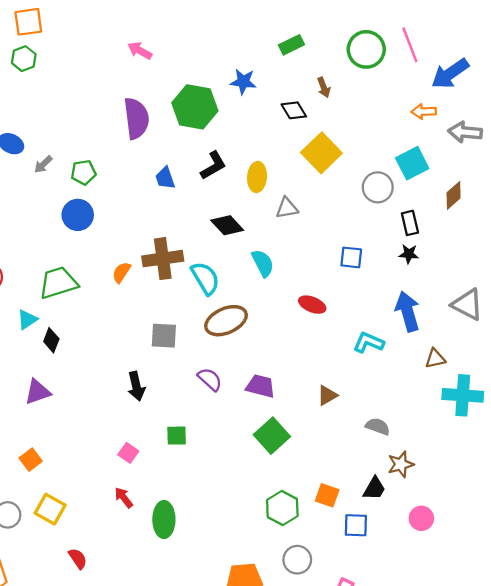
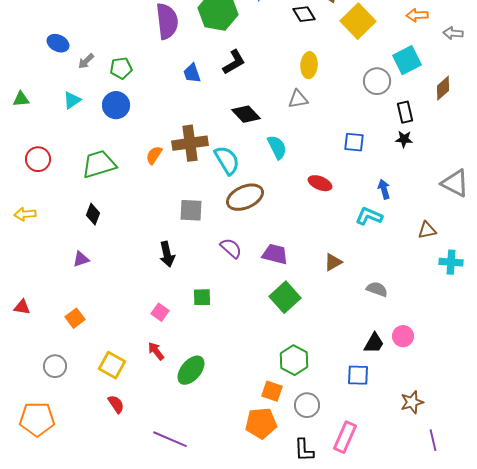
gray arrow: (465, 132) -> (453, 33), size x0.7
yellow square: (321, 153) -> (358, 21), moved
yellow ellipse: (257, 177) -> (309, 65), moved
blue arrow: (408, 311) -> (384, 189), moved, size x0.6
cyan triangle: (27, 320) -> (72, 100), moved
purple triangle: (38, 392) -> (81, 259), size x0.7
cyan cross: (463, 395) -> (451, 262), size x0.7
brown star: (401, 464) -> (412, 402), moved
orange square: (327, 495) -> (272, 391), moved
yellow square: (50, 509) -> (112, 365), moved
pink circle: (421, 518) -> (403, 336), moved
green ellipse: (164, 519) -> (191, 370), turned 40

